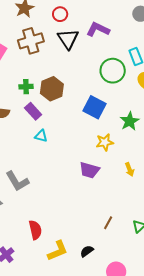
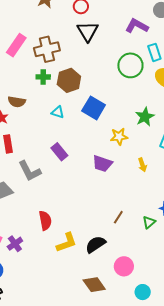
purple L-shape: (98, 29) -> (137, 26), moved
brown cross: (31, 41) -> (47, 49), moved
blue square: (95, 107) -> (94, 108), moved
purple rectangle: (33, 111) -> (59, 152), moved
cyan triangle: (41, 136) -> (58, 112), moved
black semicircle: (87, 251) -> (96, 244), size x1.5

